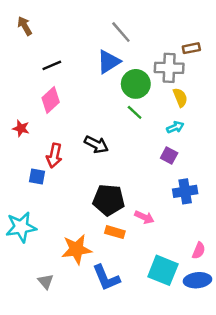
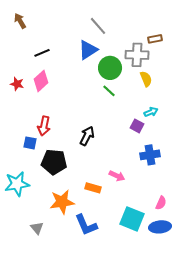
cyan arrow: (175, 127) -> (151, 112), moved
red star: (21, 128) -> (17, 84), moved
black arrow: (96, 144) -> (87, 136), moved, turned -90
black pentagon: (109, 200) -> (54, 162), moved

